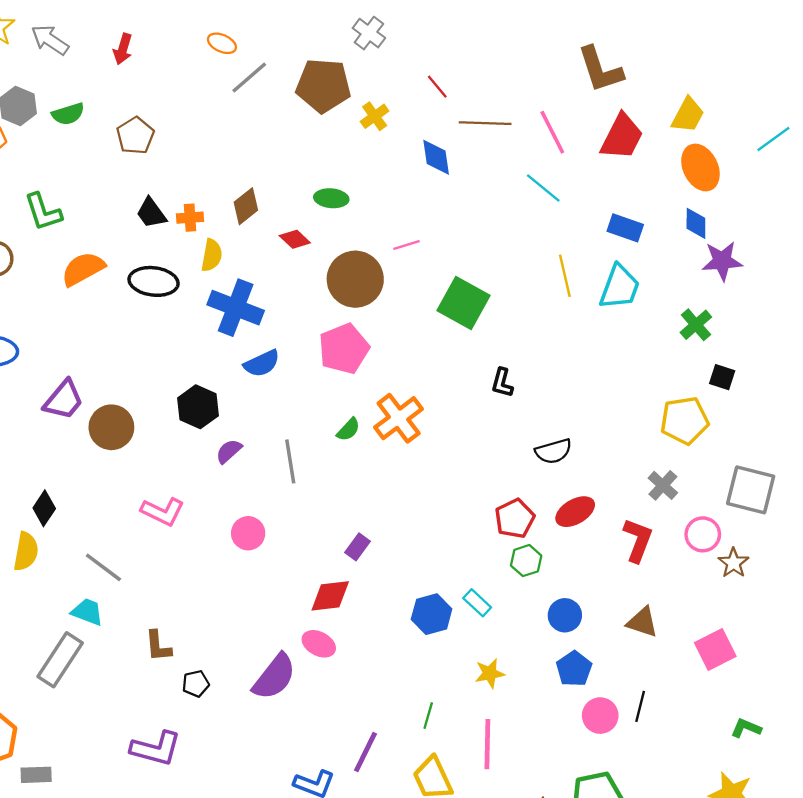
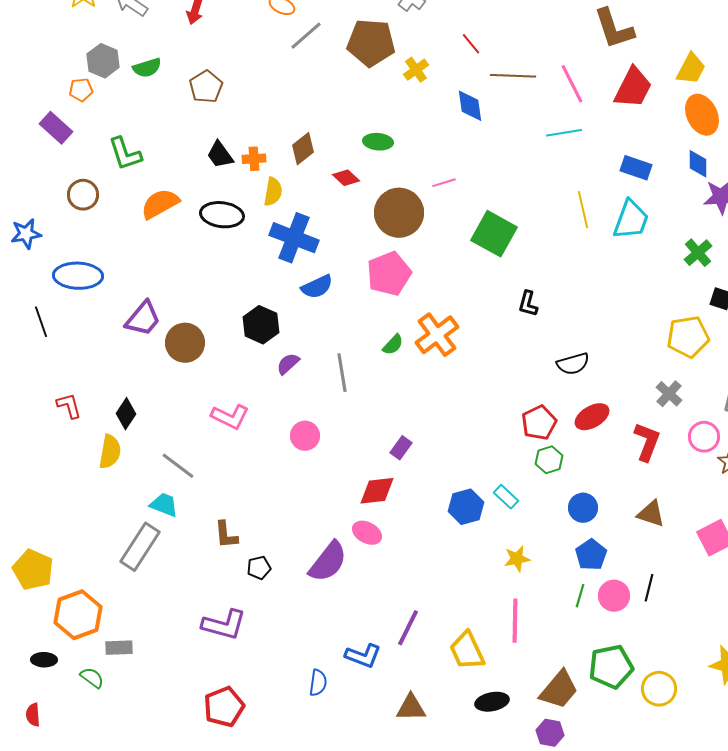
cyan line: (543, 188) -> (564, 133), turned -48
green line: (428, 716) -> (580, 596), moved

